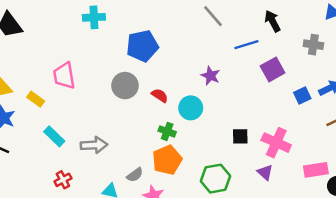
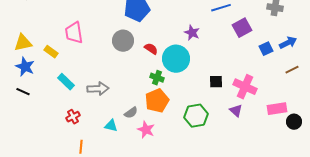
cyan circle: (191, 108) -> (176, 59), size x1.4

